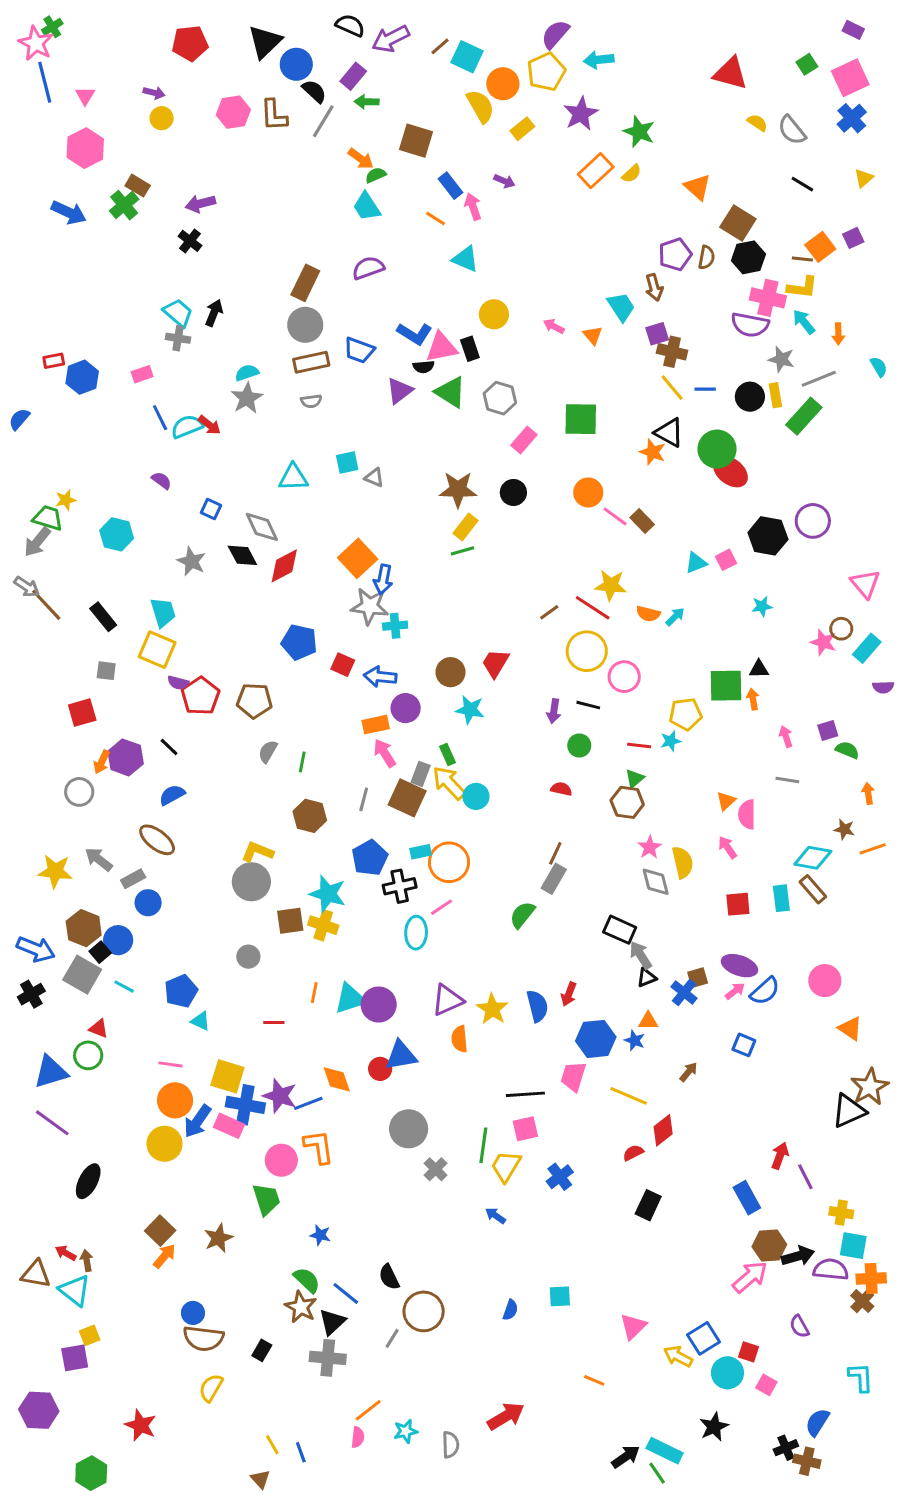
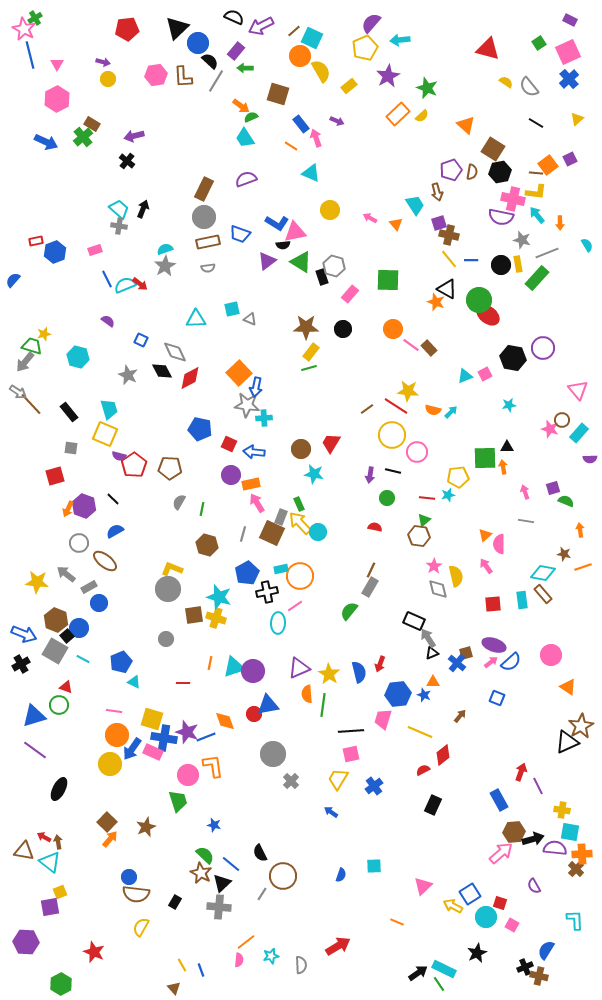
orange circle: (503, 84) -> (300, 56), moved
black rectangle: (470, 349) -> (322, 277), moved
purple circle: (406, 708) -> (231, 475), moved
gray circle: (79, 792) -> (79, 543), moved
green line: (483, 1145) -> (323, 705), moved

